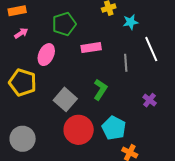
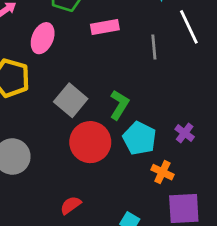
green L-shape: (100, 90) -> (119, 105), moved
purple cross: (150, 100) -> (185, 133), moved

